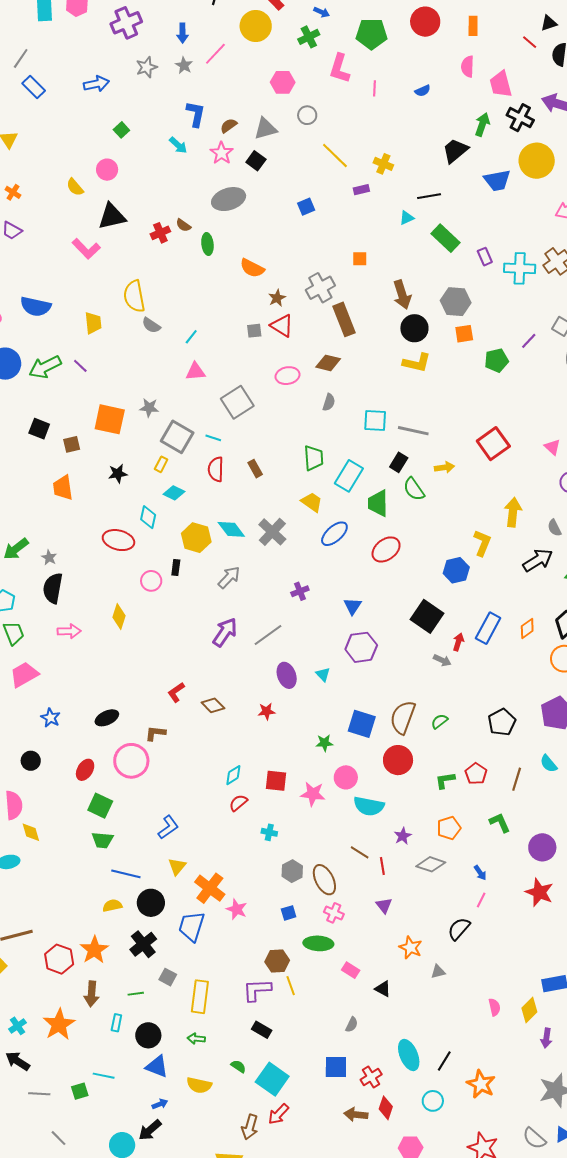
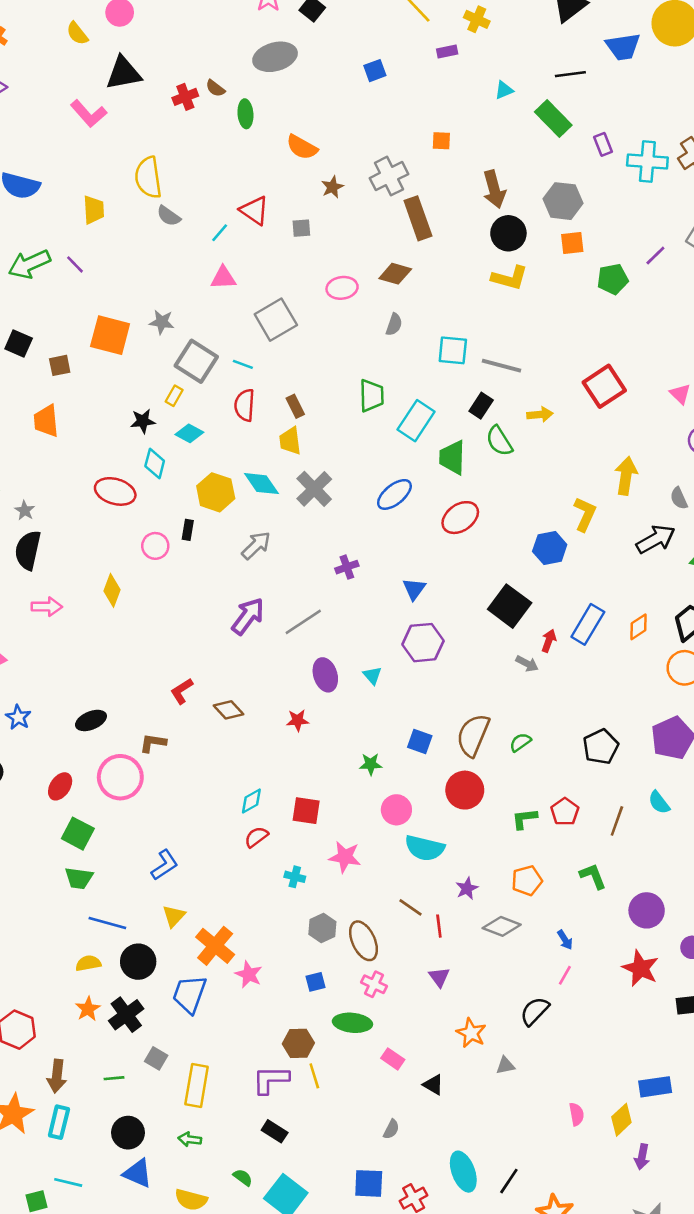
black line: (429, 196) -> (570, 74), moved
red triangle: (282, 326) -> (254, 211), moved
black star: (118, 474) -> (143, 421), moved
yellow trapezoid: (312, 502) -> (290, 441), moved, turned -135
blue square: (362, 724) -> (420, 741), size x0.7
pink star: (313, 794) -> (345, 857), moved
orange star: (94, 950) -> (88, 1009), moved, size x0.7
cyan rectangle: (116, 1023) -> (59, 1122), moved, size x1.4

